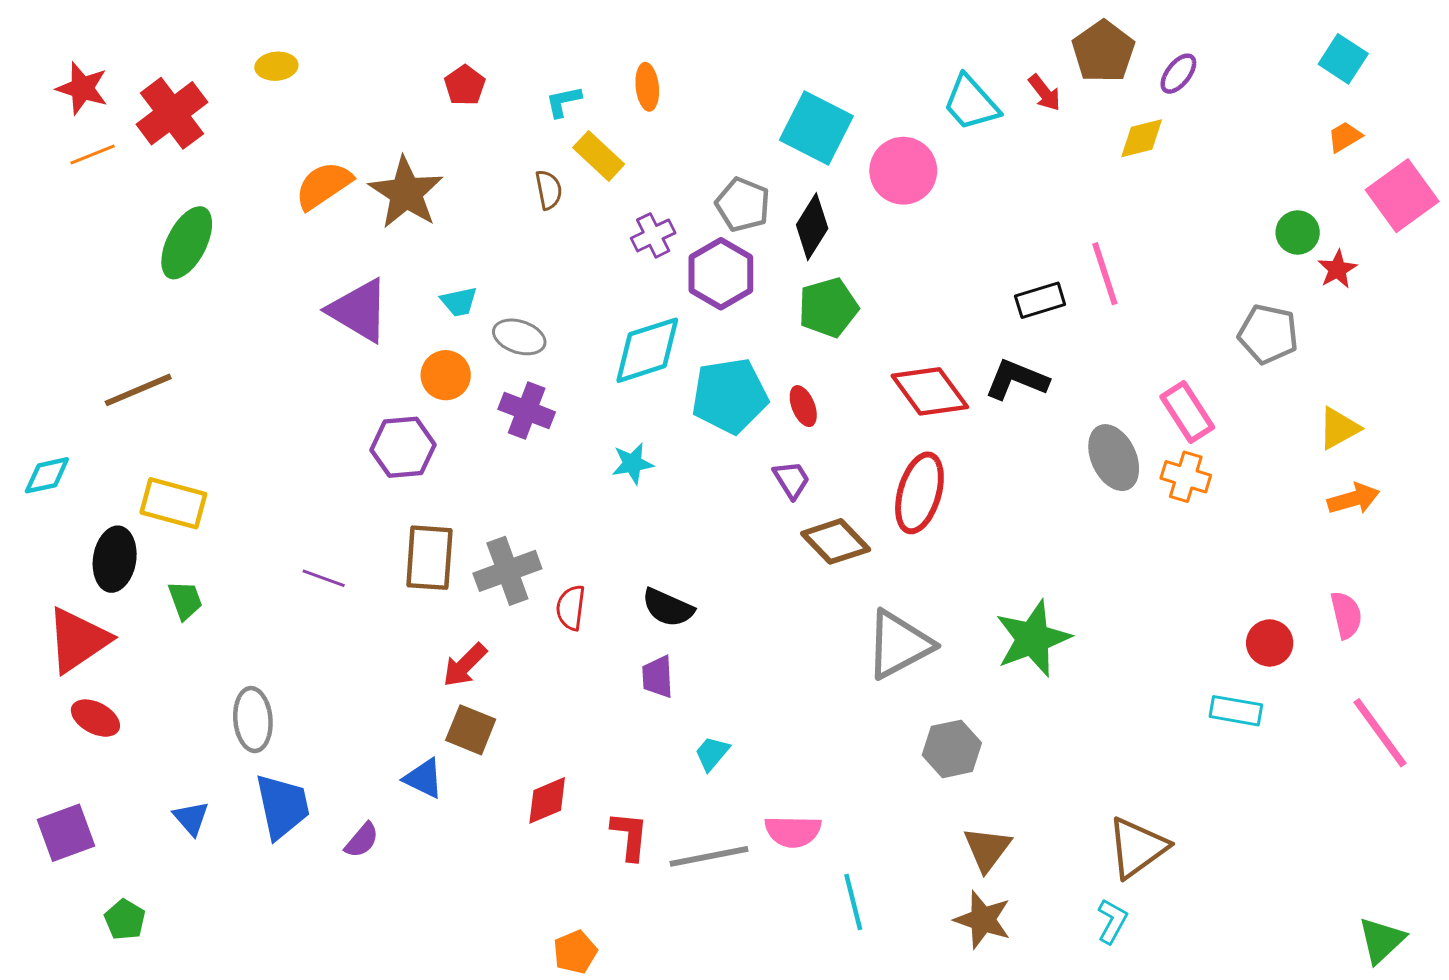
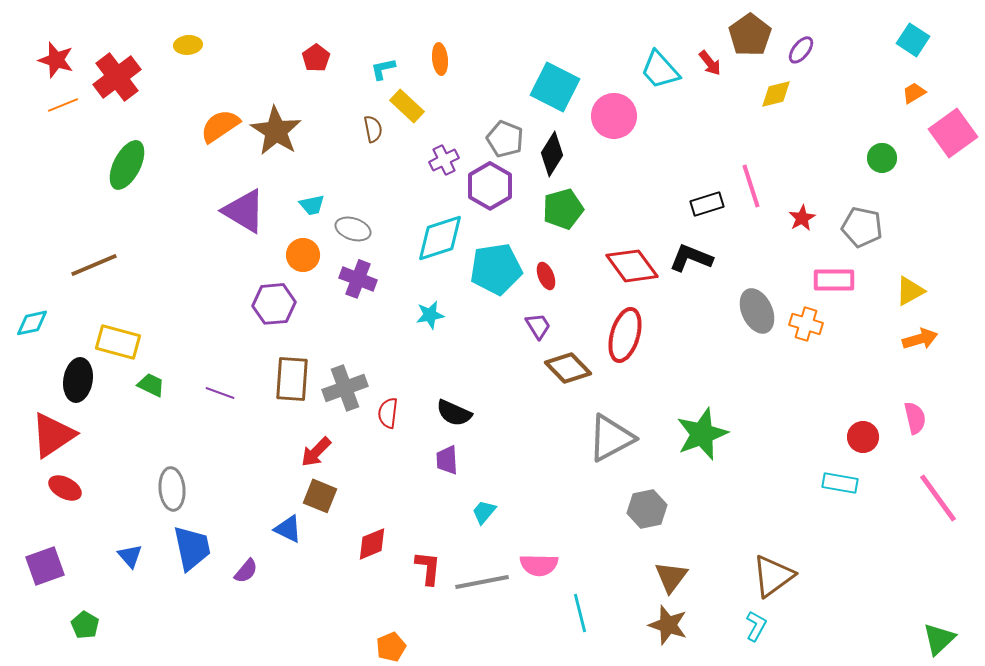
red star: (1337, 269) -> (802, 218), moved
pink rectangle: (1187, 412) -> (834, 280), moved, turned -57
green trapezoid: (185, 600) -> (151, 385), moved, turned -44

